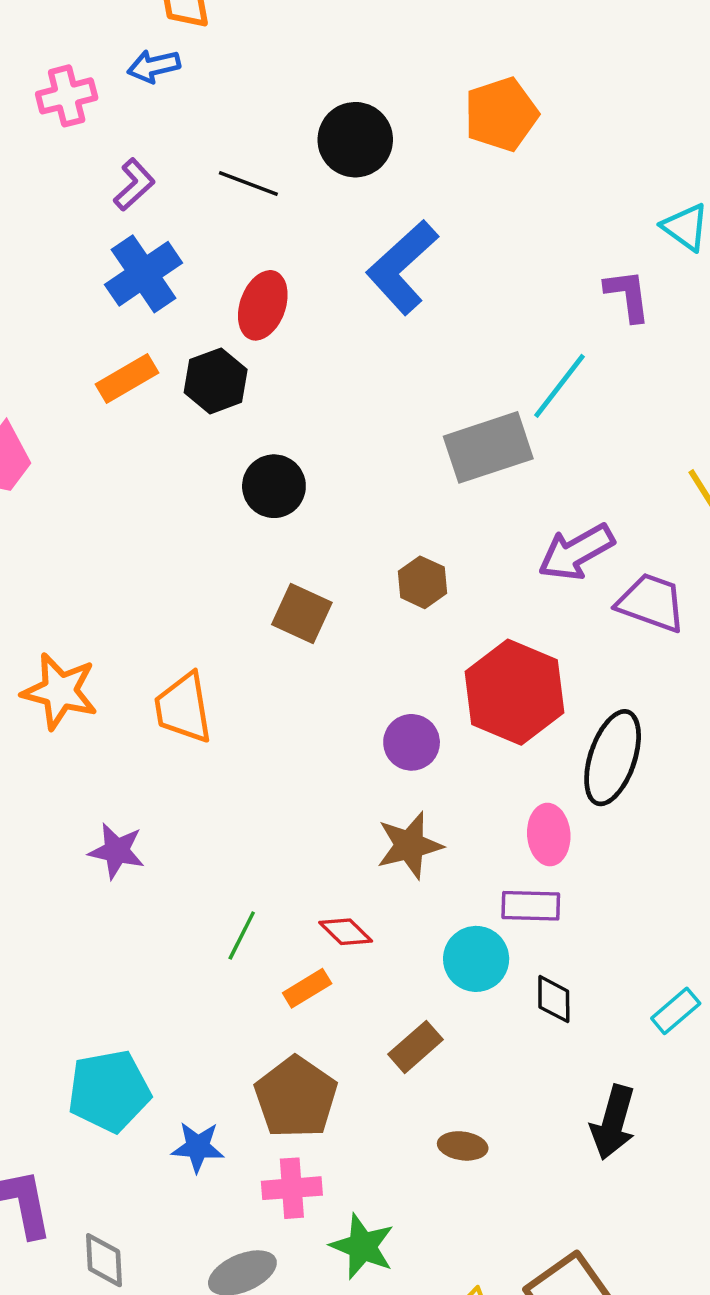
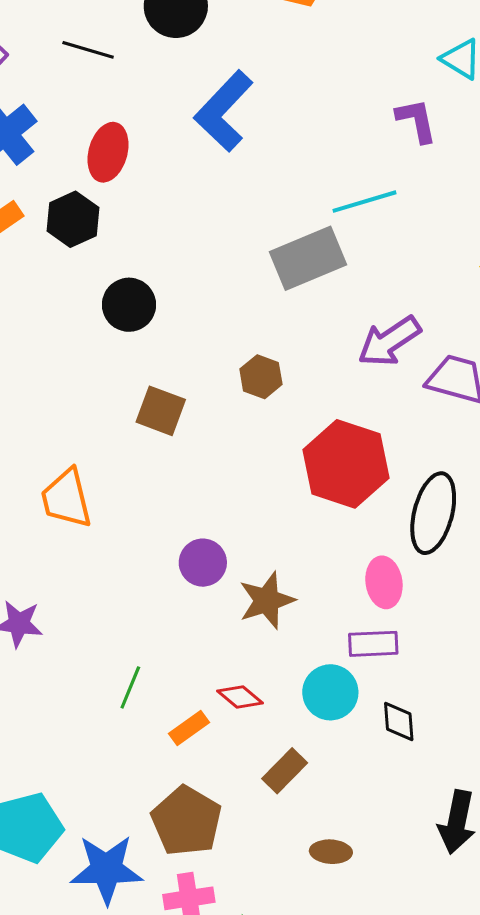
cyan line: (560, 386) -> (365, 202), turned 40
purple circle: (412, 742) -> (203, 563), moved
red diamond: (346, 932) -> (240, 697), moved
blue star: (198, 1147) -> (106, 869), size x1.6

